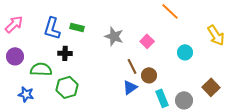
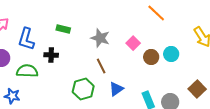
blue L-shape: (52, 28) -> (26, 39), moved
brown line: (132, 66) -> (101, 66), moved
brown circle: (149, 75) -> (151, 57), moved
green hexagon: (67, 87) -> (83, 89), moved

